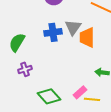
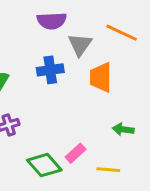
gray triangle: (73, 27) -> (80, 45), moved
pink rectangle: (80, 92) -> (76, 153), moved

